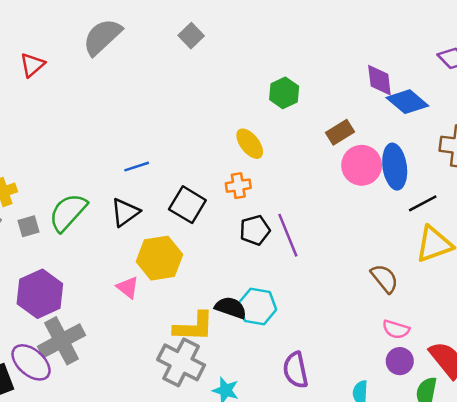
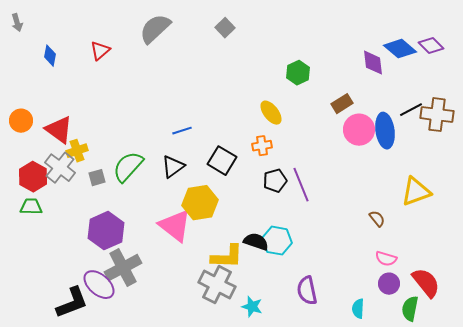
blue diamond: (407, 102) -> (400, 49), moved
black line: (423, 203) -> (411, 110), moved
brown semicircle: (385, 278) -> (377, 219), size x0.7
pink triangle: (128, 287) -> (175, 226), size x1.8

